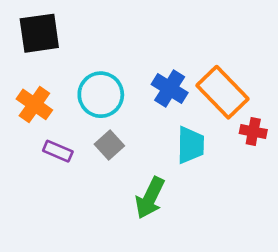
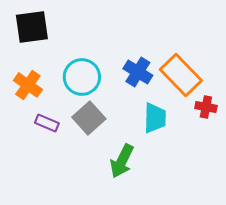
gray square: (109, 145) -> (89, 118), size x1.4

